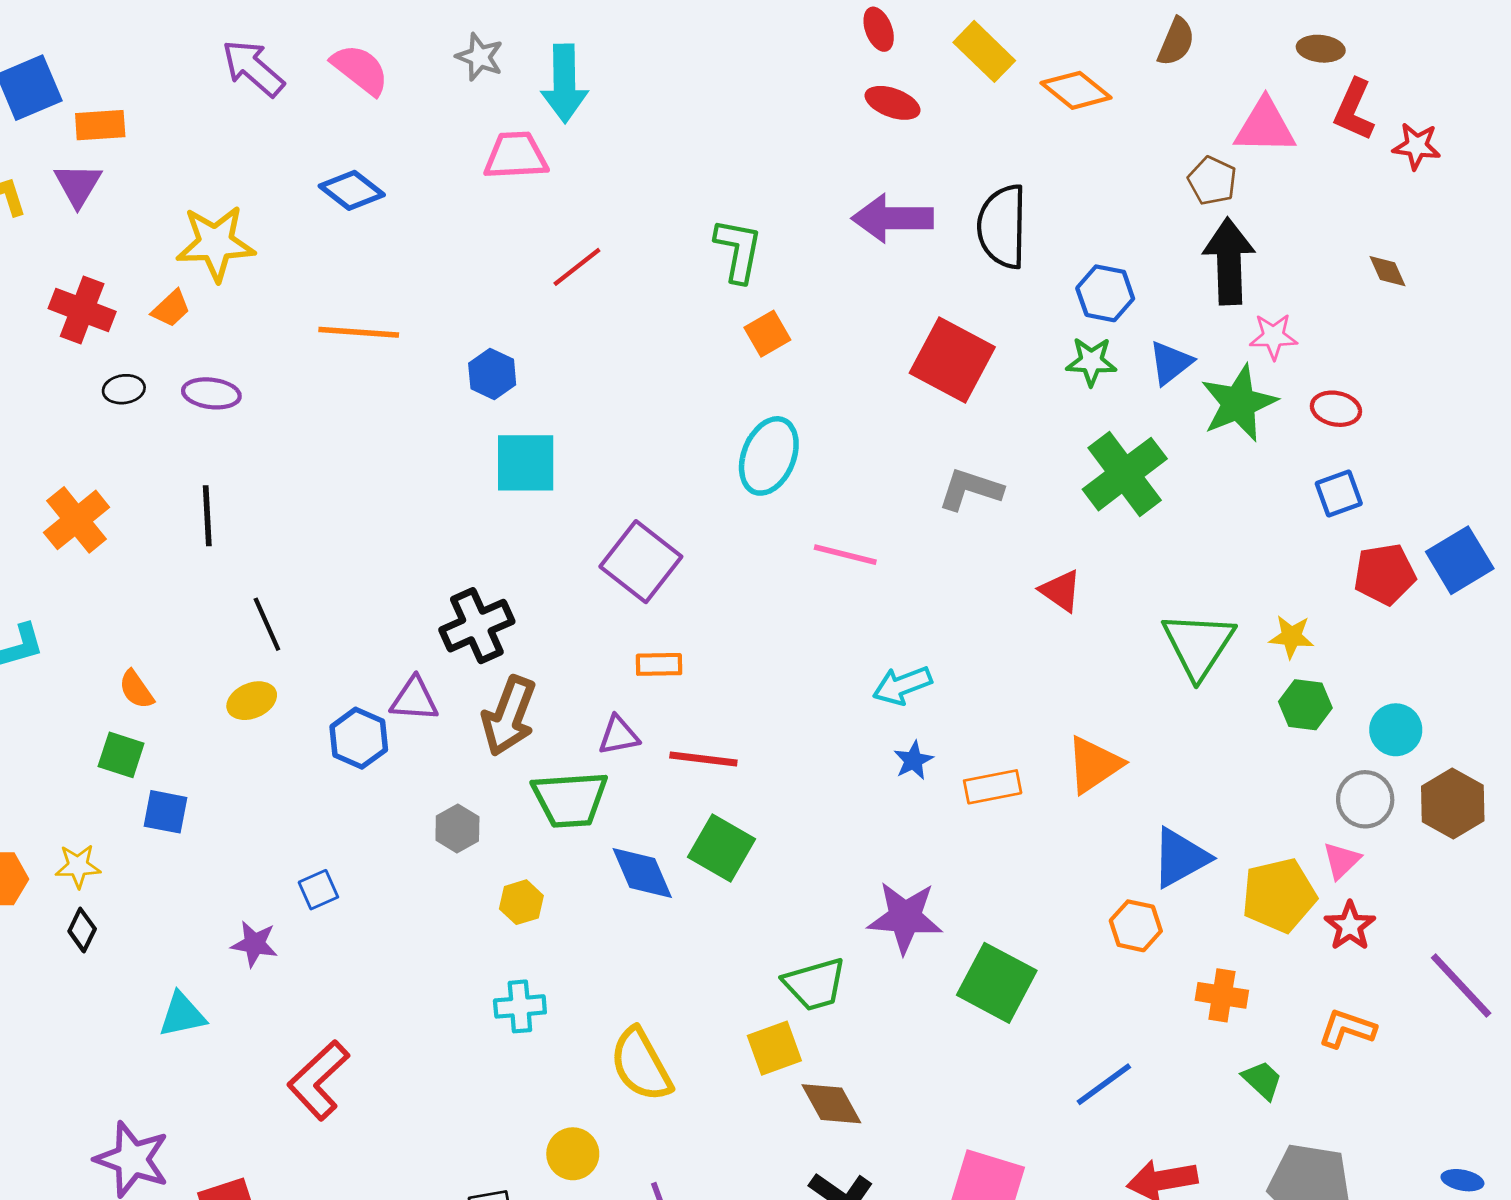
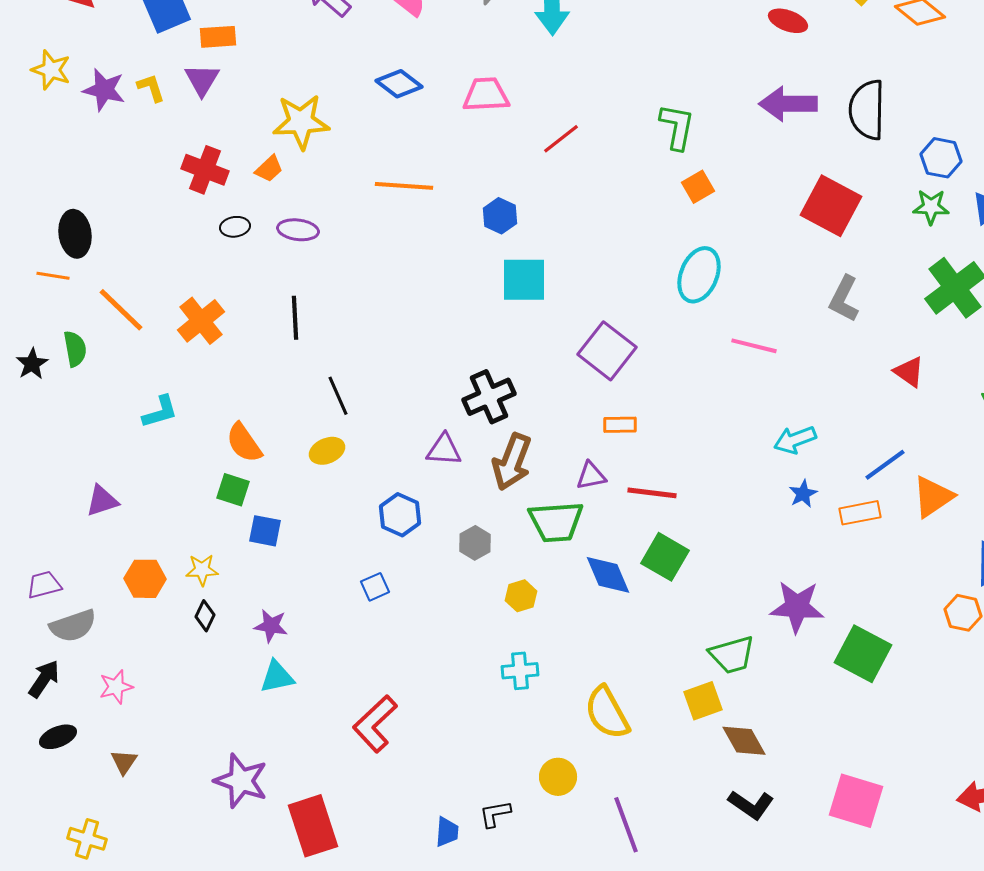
pink trapezoid: (516, 156) -> (486, 95), moved
gray L-shape: (970, 489) -> (844, 299), turned -81
orange semicircle: (136, 689) -> (244, 443), size x1.4
blue hexagon: (359, 738) -> (400, 515), moved
purple star: (254, 944) -> (271, 626), moved
blue line: (1104, 1084) -> (885, 465), moved

